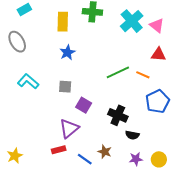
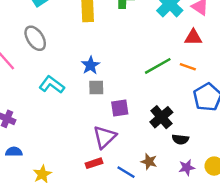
blue star: (67, 52) -> (91, 65), moved
red triangle: (158, 54) -> (193, 37), moved
purple square: (84, 105) -> (120, 108), turned -35
black cross: (118, 115) -> (161, 117), turned 30

